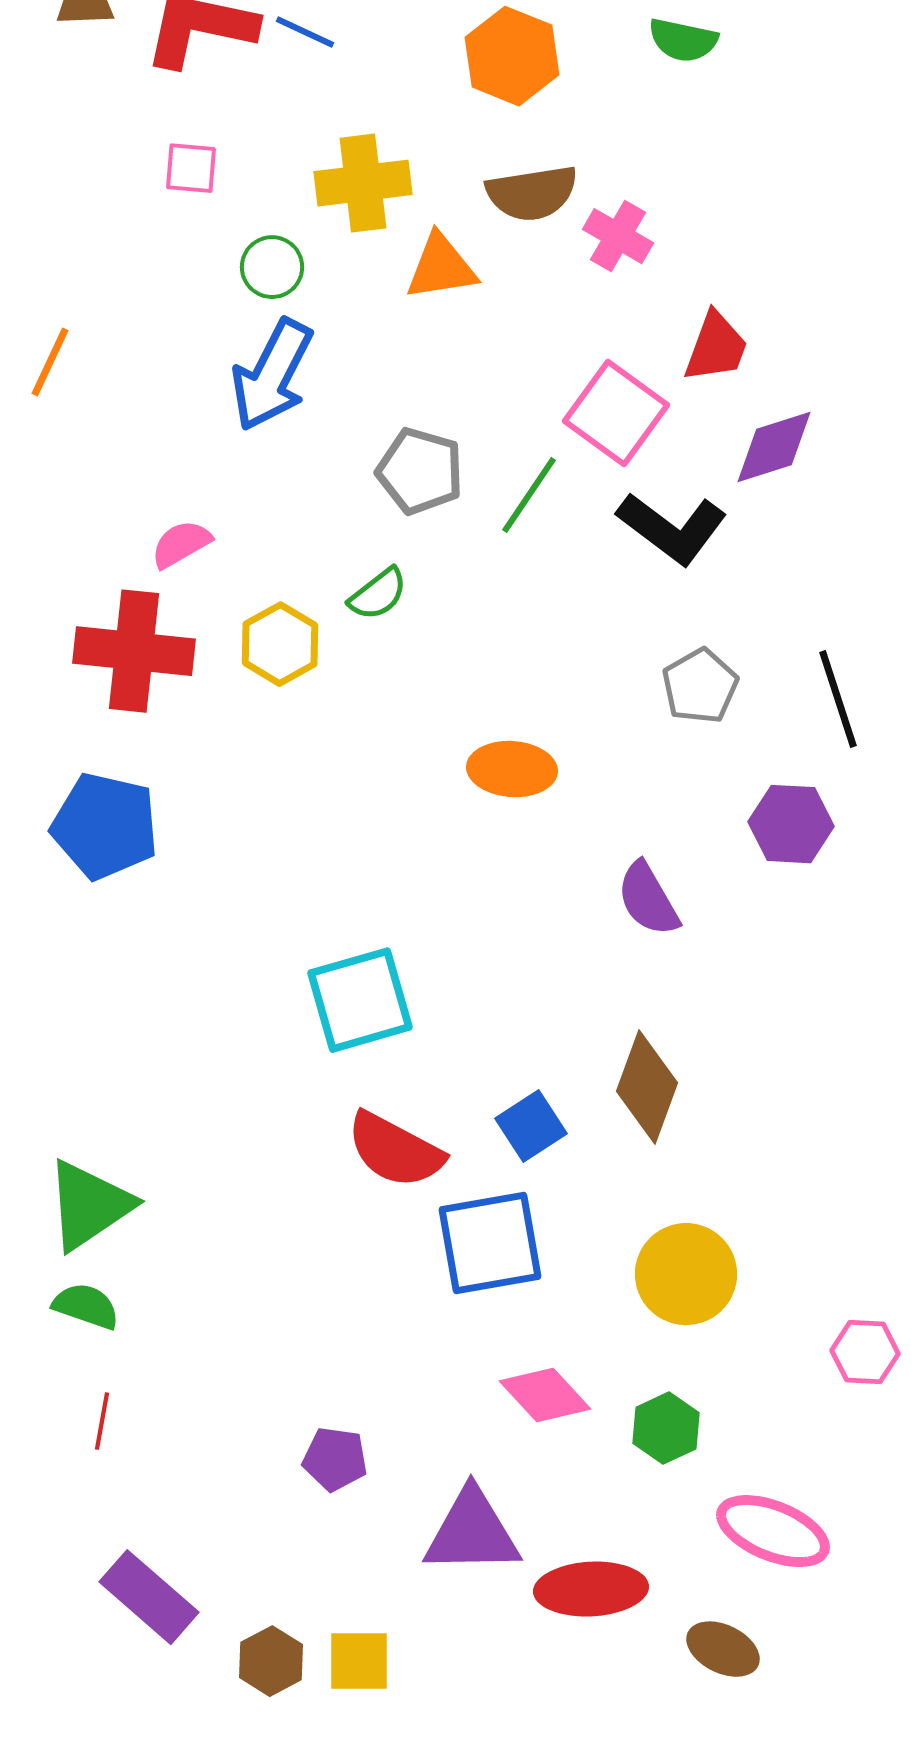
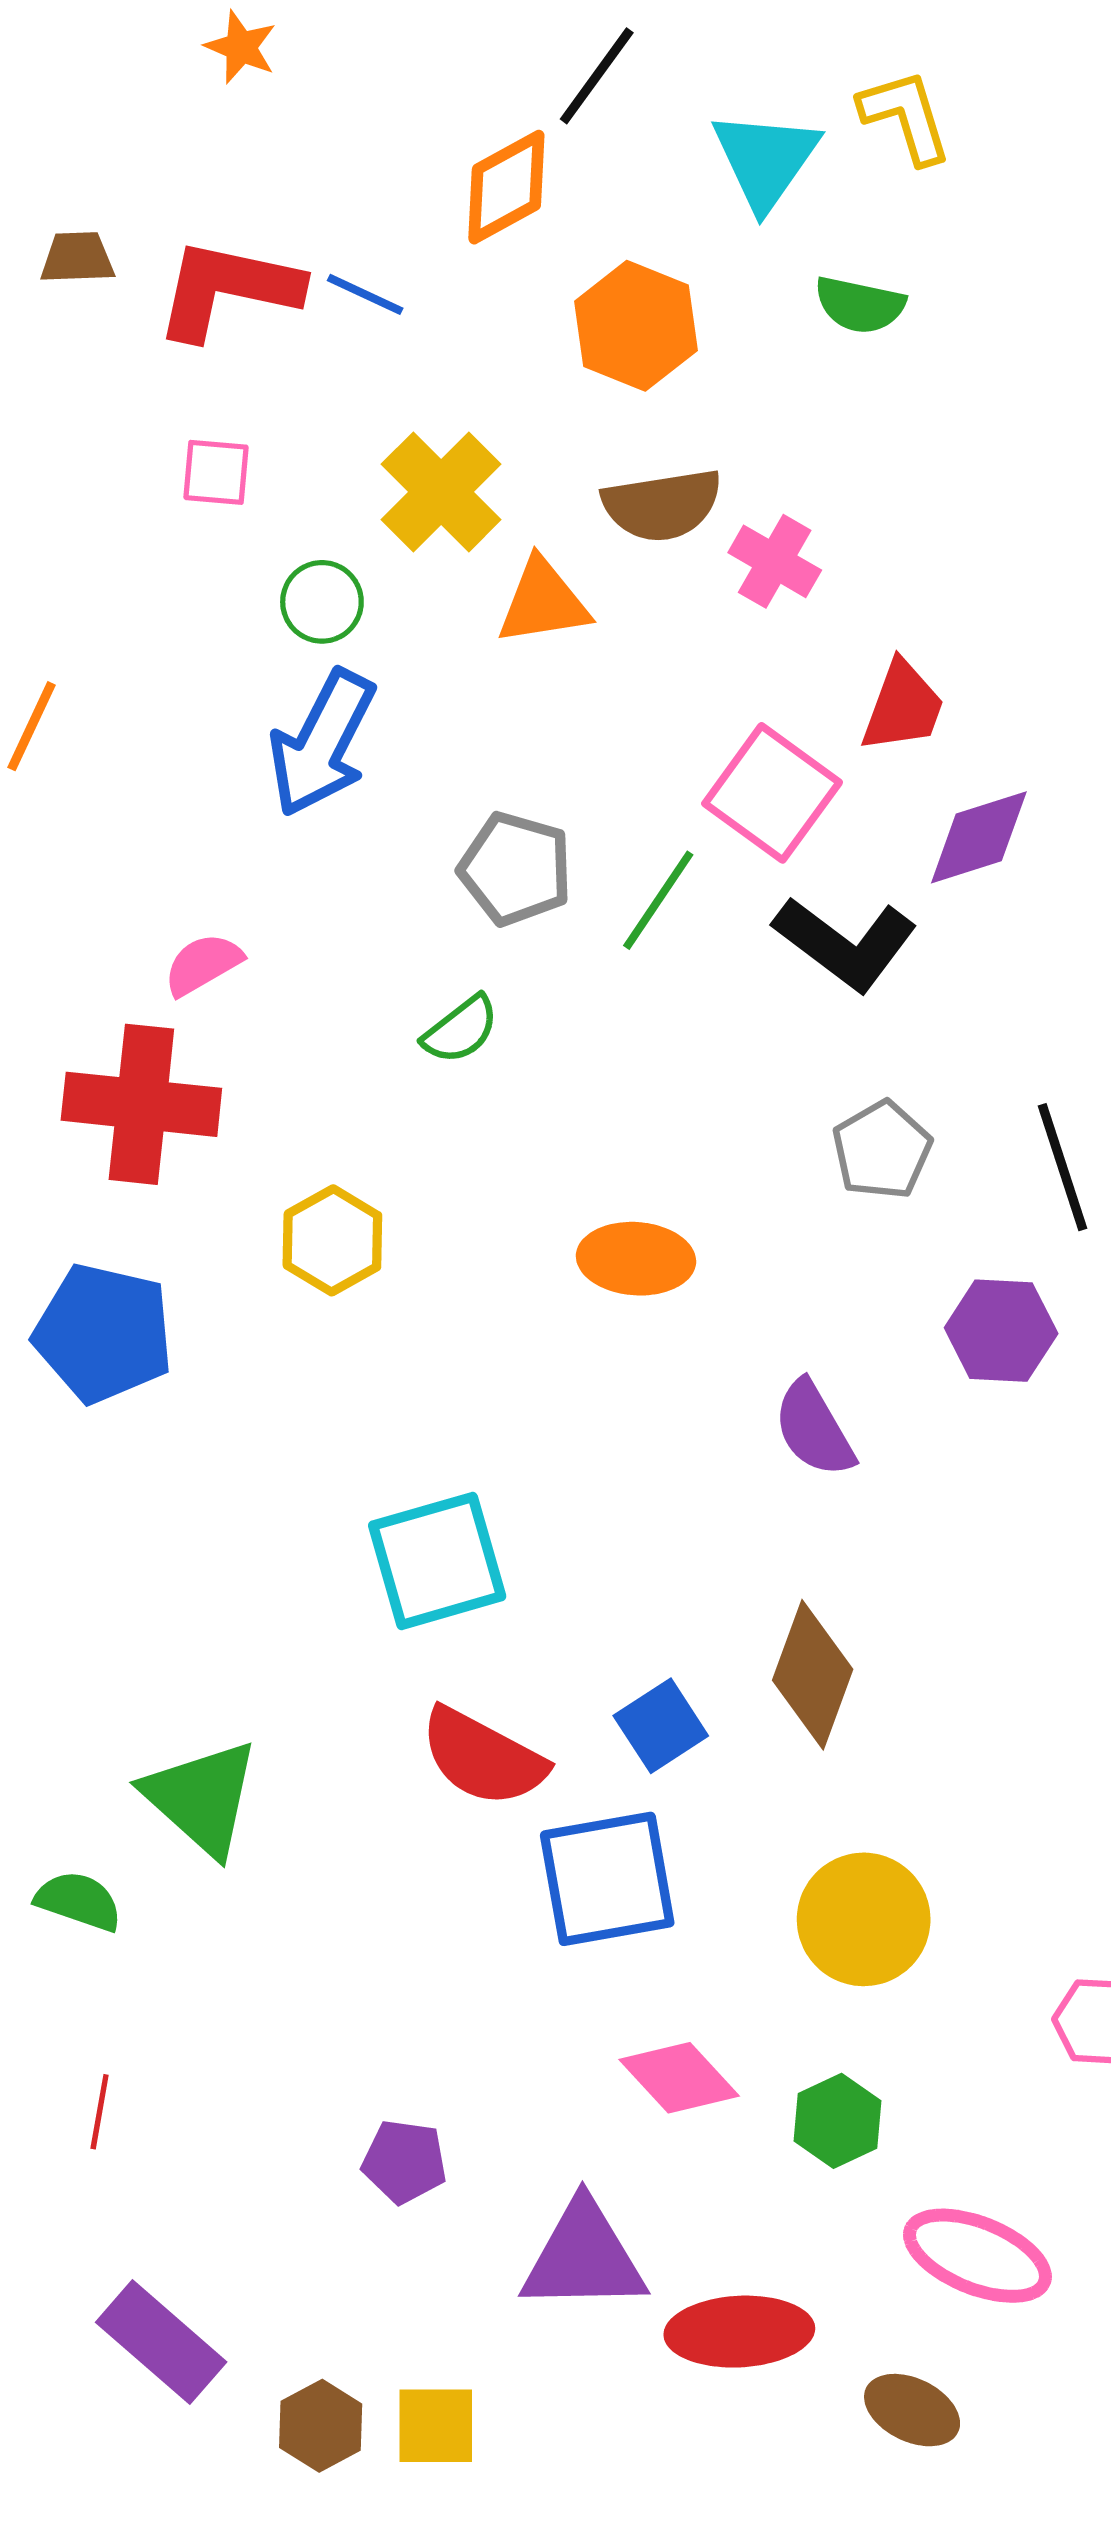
yellow cross: (363, 183) -> (441, 492), turned -38
yellow hexagon: (280, 644) -> (332, 1240), moved
green triangle: (89, 1205) -> (202, 1798), moved, turned -44
green semicircle: (86, 1306) -> (79, 1901), moved

